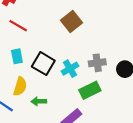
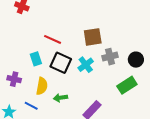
brown square: (72, 22) -> (93, 37), moved, turned 36
red line: (18, 26) -> (53, 39), moved
green rectangle: (90, 90) -> (127, 85), moved

